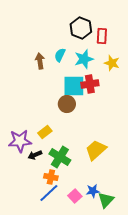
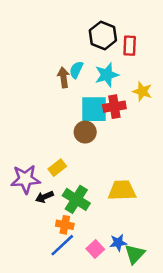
brown arrow: (40, 61) -> (64, 77), moved
yellow star: (112, 63) -> (142, 91), moved
yellow trapezoid: (96, 150) -> (122, 191), turned 40

